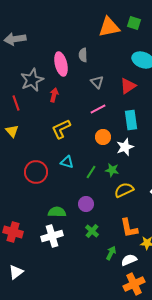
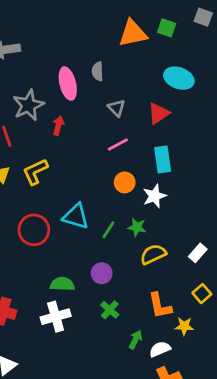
yellow L-shape: (61, 129) -> (35, 172), moved
cyan triangle: (67, 162) -> (76, 216), size x1.5

